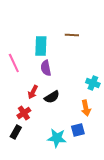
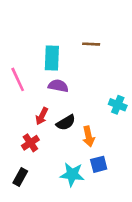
purple semicircle: (46, 68) -> (58, 86), turned 112
orange arrow: (86, 108) -> (89, 136), moved
black rectangle: (16, 132) -> (20, 177), moved

